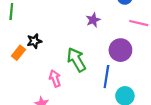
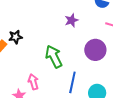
blue line: (106, 77) -> (72, 82), moved
pink arrow: (55, 78) -> (33, 82), moved

